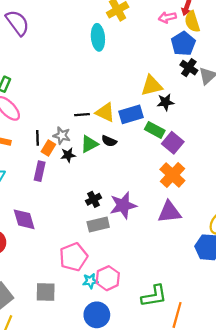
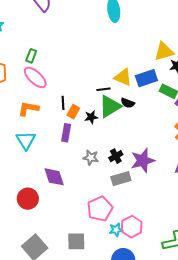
black line: (82, 115) -> (104, 89), moved
gray star: (62, 136) -> (91, 158), moved
green triangle: (89, 144) -> (110, 106), size x1.4

